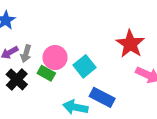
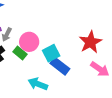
blue rectangle: (102, 97) -> (60, 66), moved

